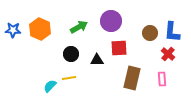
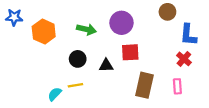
green arrow: (79, 27) -> (86, 29), turned 42
blue star: (13, 30) -> (14, 17), moved
brown circle: (150, 33) -> (167, 12), moved

